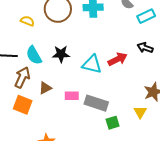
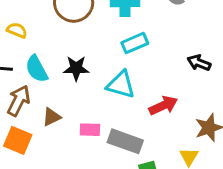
cyan rectangle: (146, 16) -> (135, 43), moved
yellow semicircle: (27, 21) -> (17, 30), moved
red arrow: (118, 59) -> (163, 106), moved

